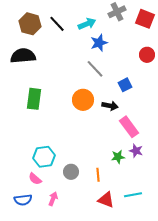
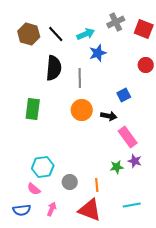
black semicircle: (23, 56) -> (54, 68), moved, turned 100
gray line: (95, 69) -> (80, 78), moved, turned 42
red triangle: (106, 200) -> (90, 210), moved, size x1.4

